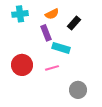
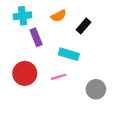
purple rectangle: (46, 33) -> (36, 37), moved
gray circle: (78, 90) -> (96, 89), moved

